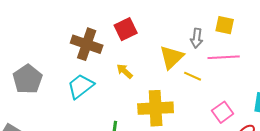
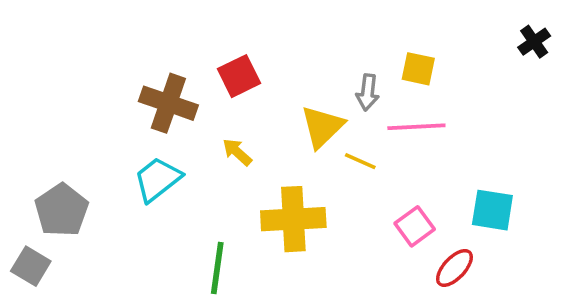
gray pentagon: (28, 79) -> (62, 210), moved

